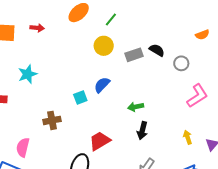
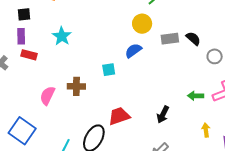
cyan star: (28, 74) -> (62, 36), turned -30
blue semicircle: (102, 85) -> (133, 51), moved
green arrow: (136, 107) -> (196, 96), moved
pink semicircle: (23, 147) -> (47, 96), moved

